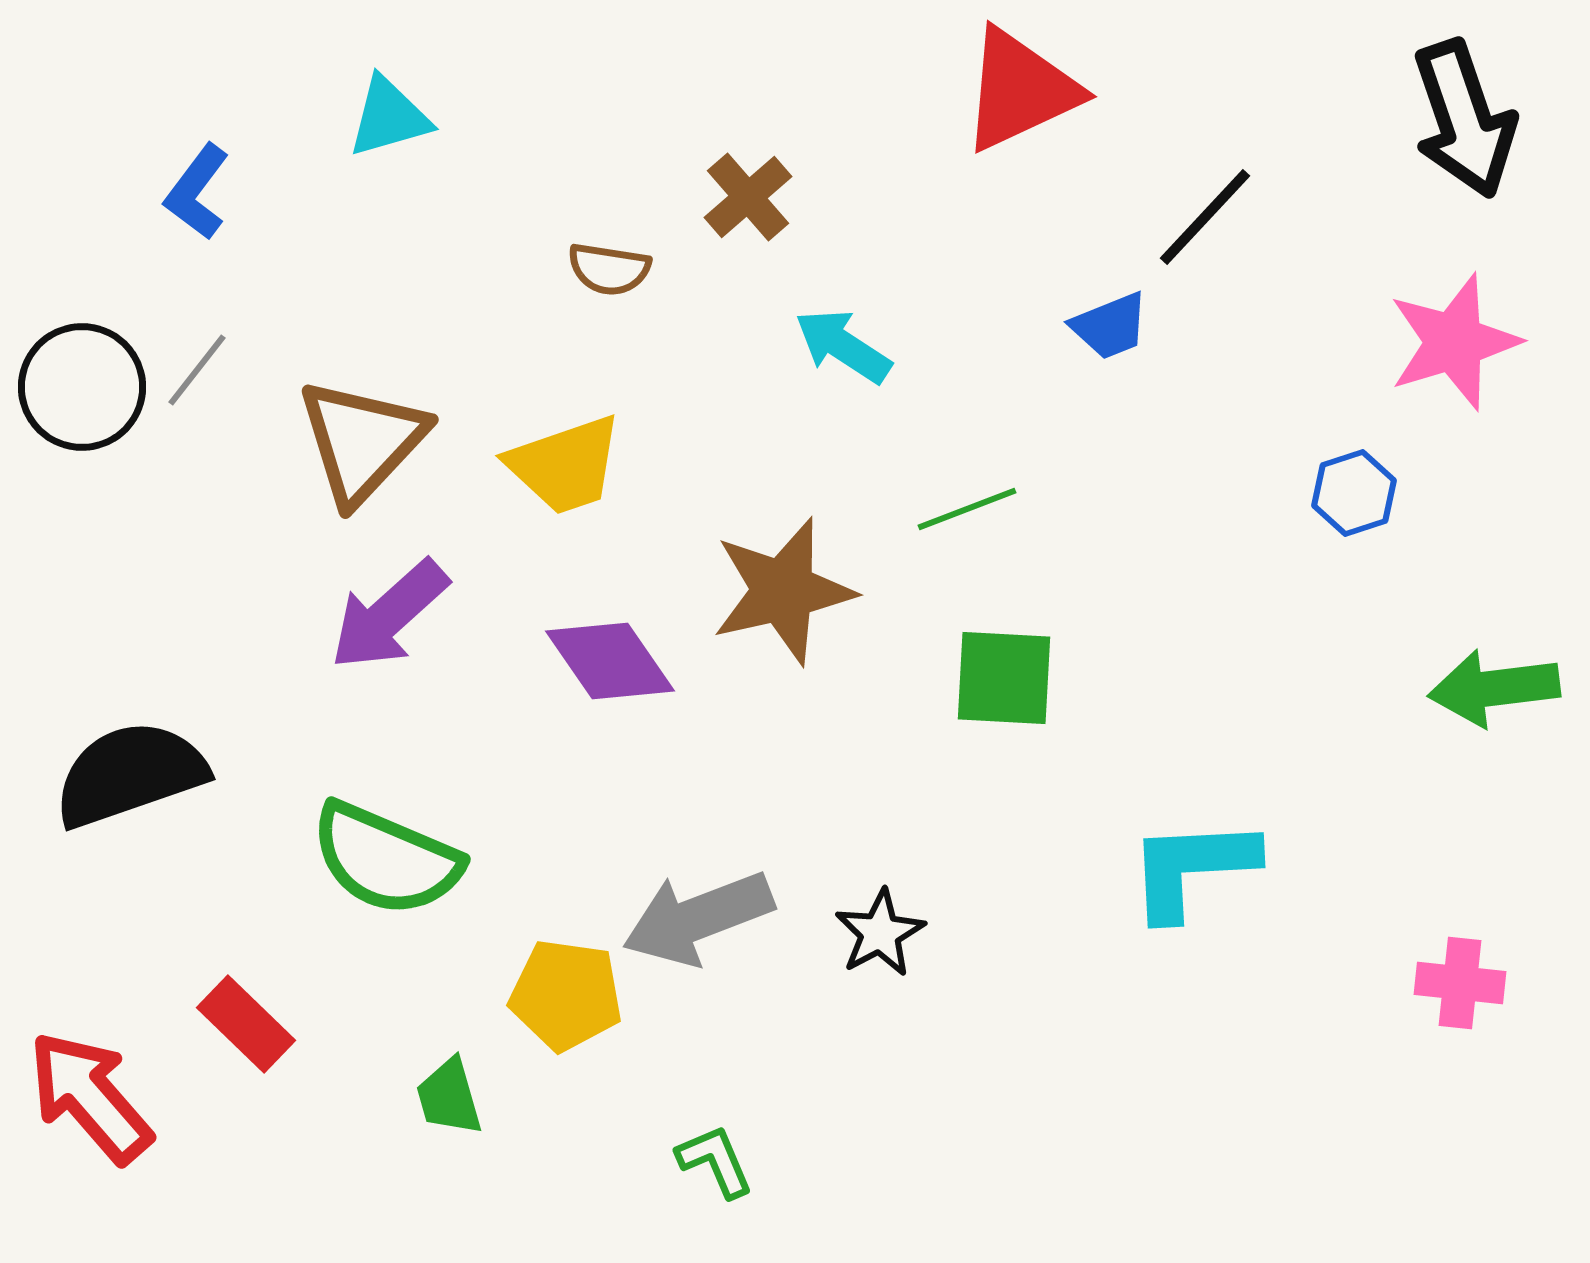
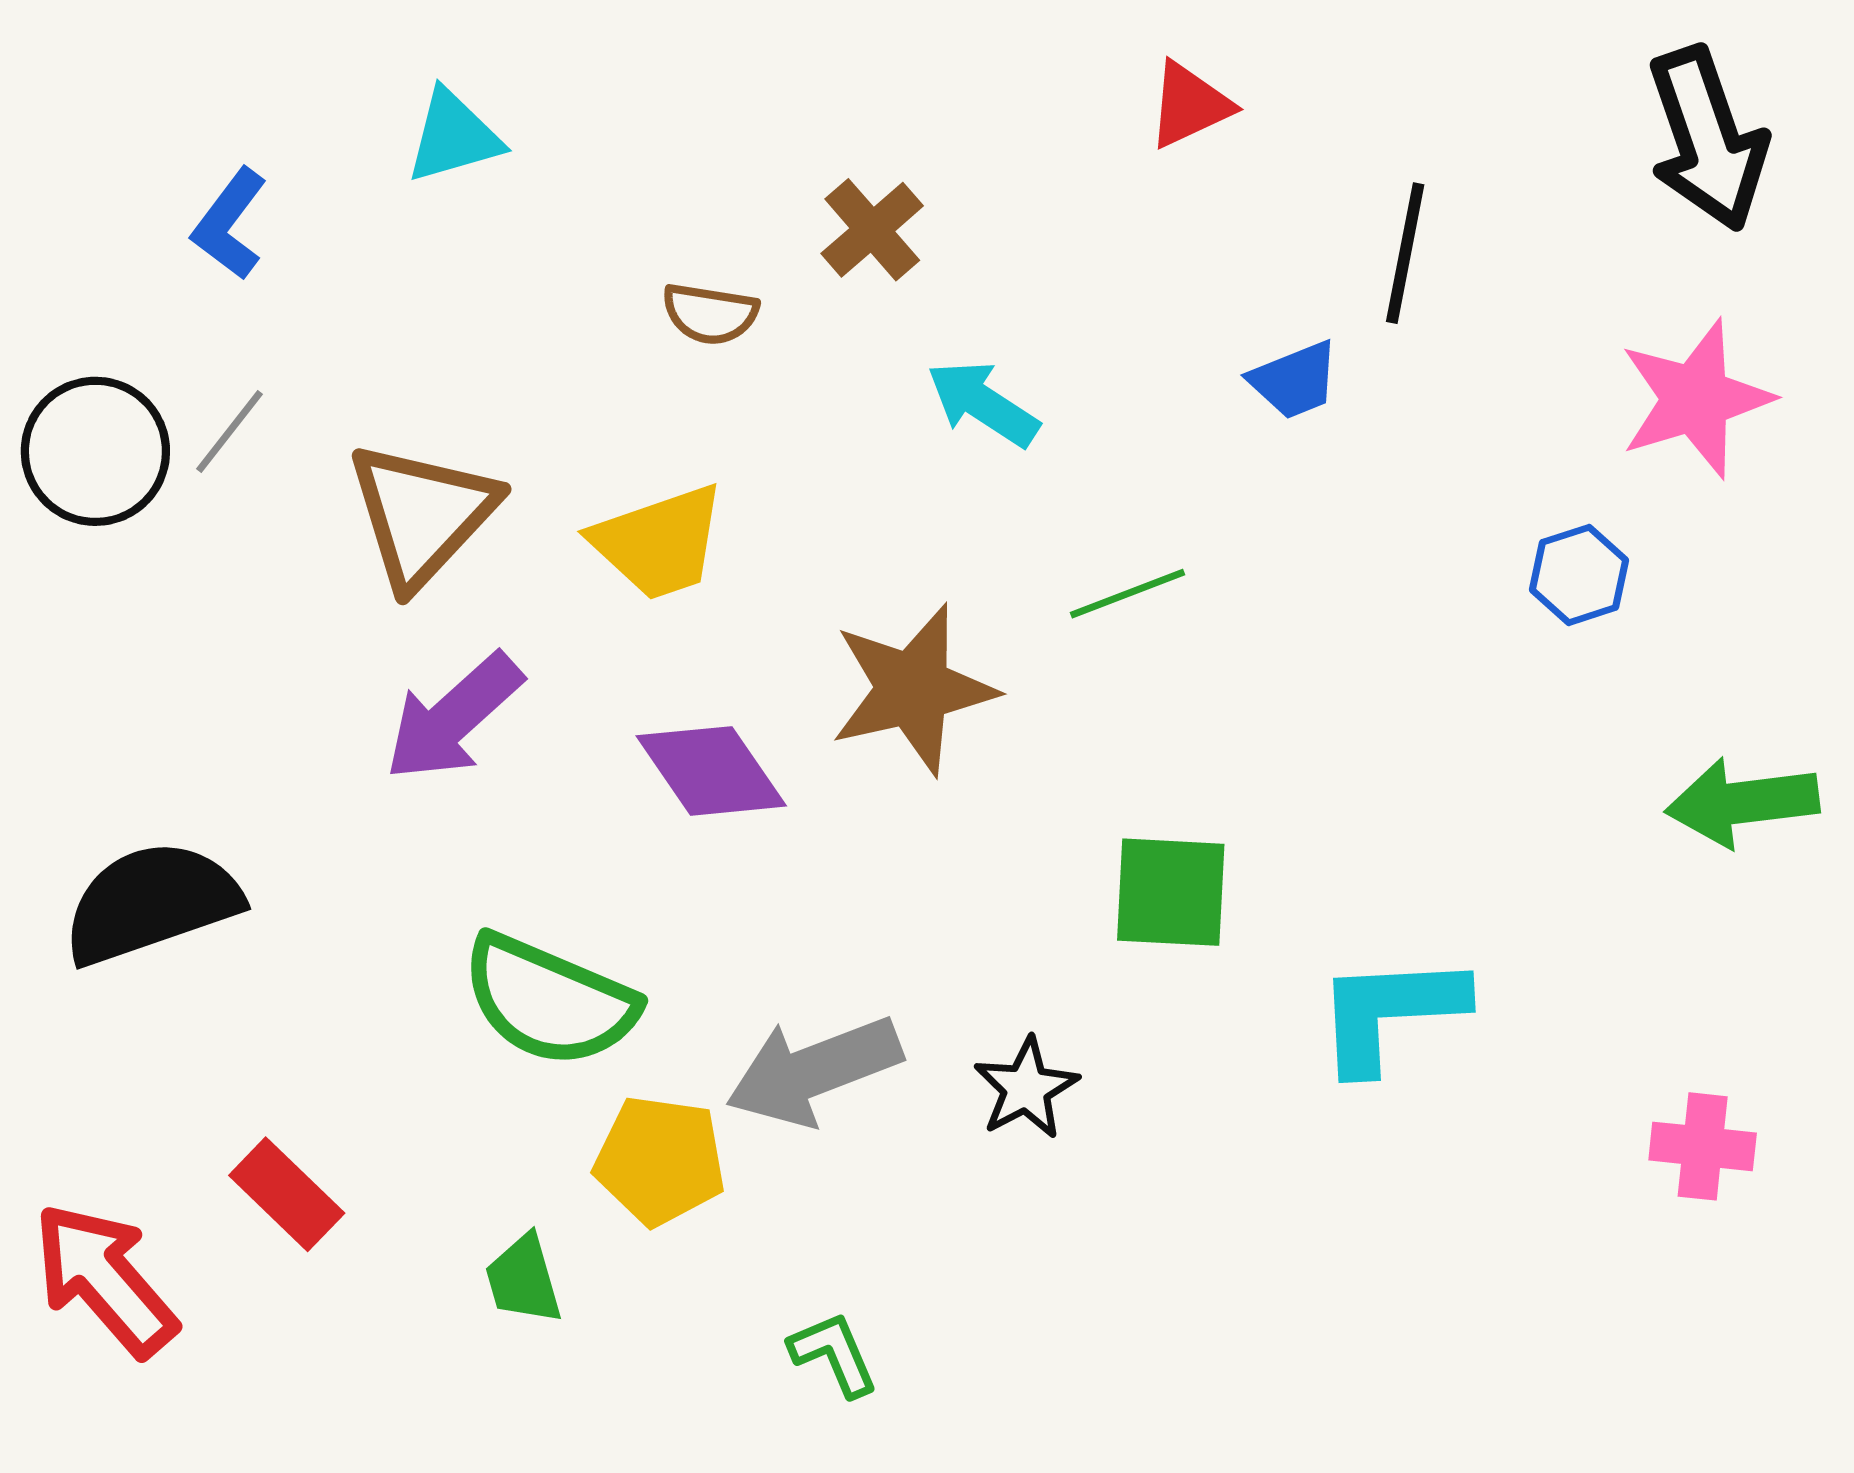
red triangle: (1020, 90) -> (1189, 105), size x0.6
black line: (1205, 217) -> (1405, 253), turned -32
green square: (1004, 678) -> (1171, 892), moved
green semicircle: (386, 859) -> (549, 1001), moved

